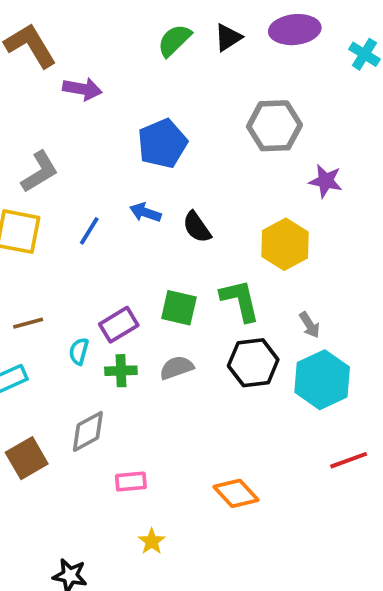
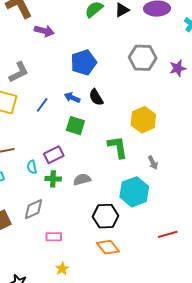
purple star: (326, 181) -> (178, 68), moved, turned -30
black semicircle: (197, 227) -> (96, 97), moved
green square: (179, 308) -> (75, 126), moved
cyan semicircle: (79, 351) -> (32, 167), turned -32
black hexagon: (253, 363) -> (106, 216), moved
cyan hexagon: (322, 380) -> (134, 192), moved

